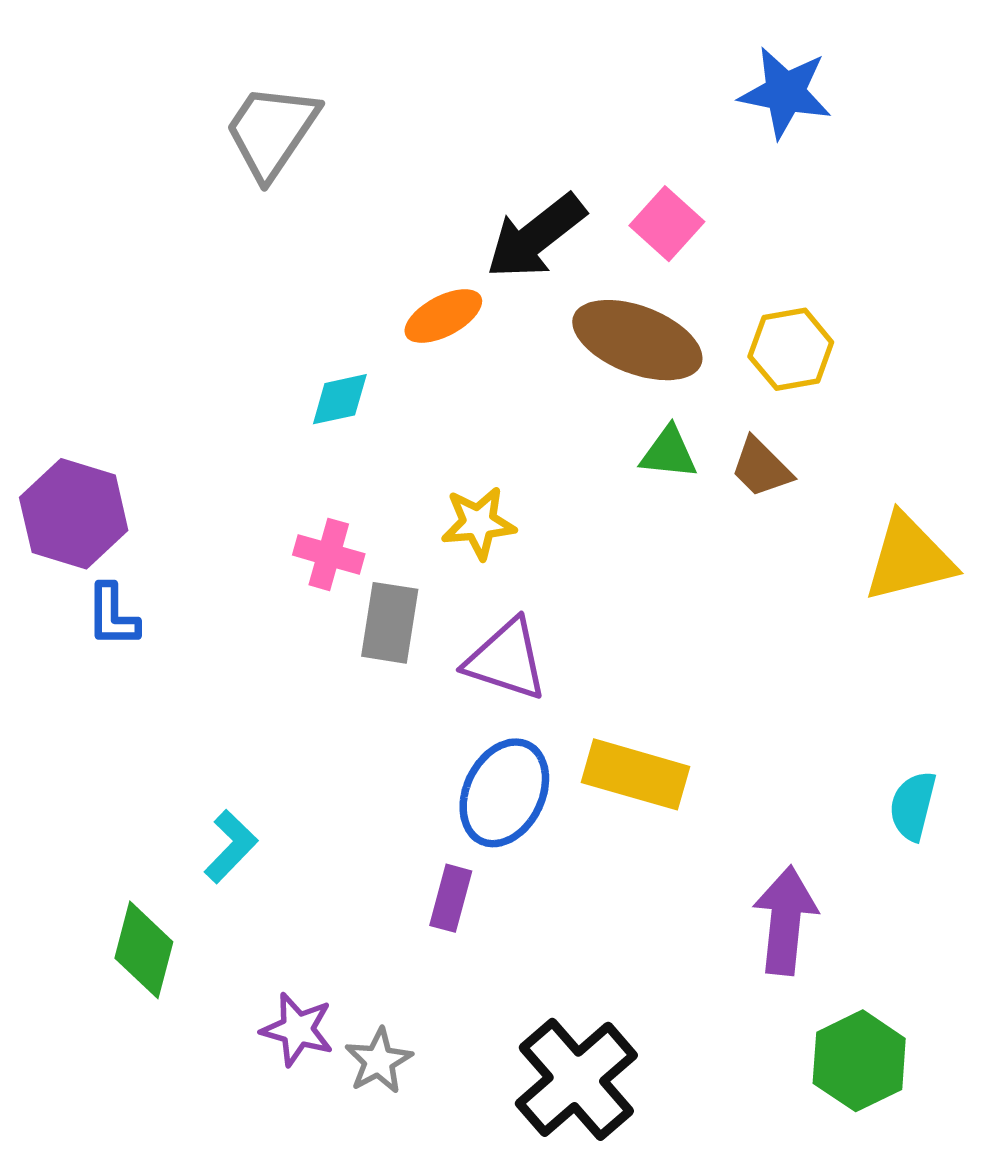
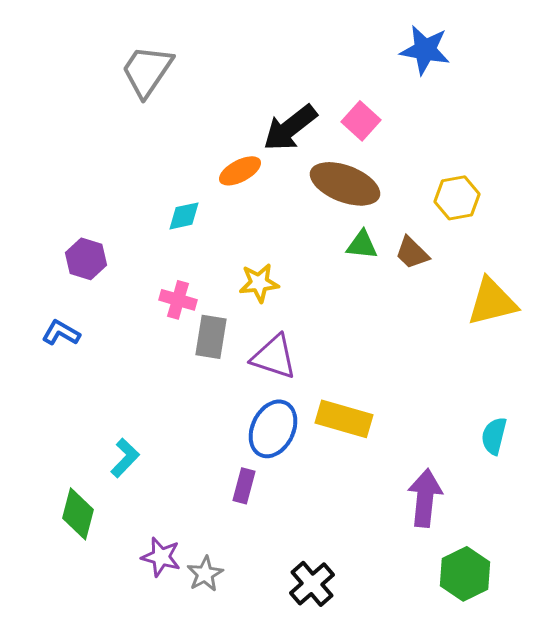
yellow hexagon: (791, 349) -> (457, 198), moved
purple hexagon: (74, 514) -> (86, 259), moved, size x0.7
blue L-shape: (112, 615) -> (61, 333), turned 120
black cross: (576, 1079) -> (312, 584), size x0.7

